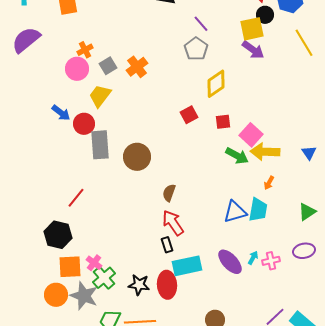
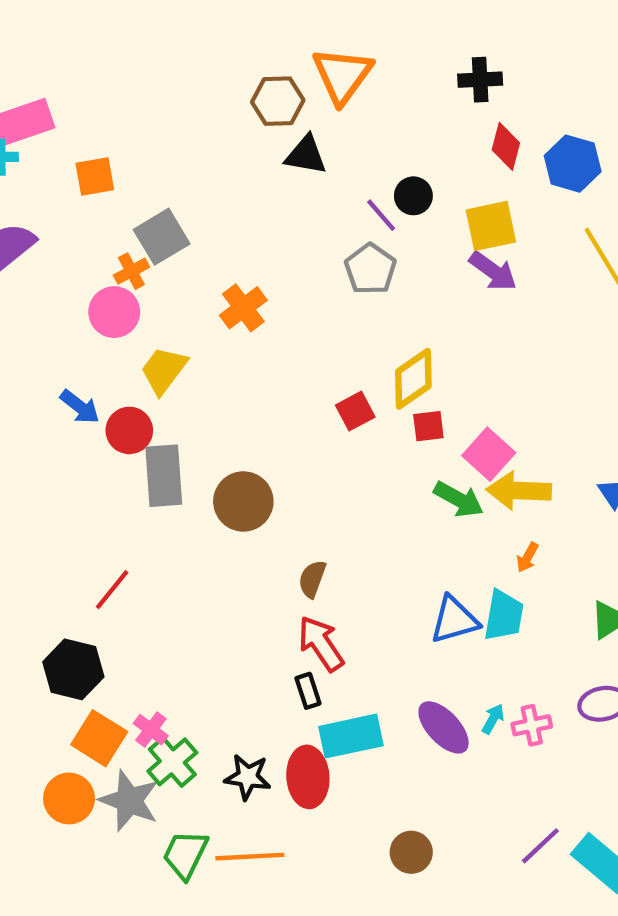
black circle: (265, 15) -> (413, 196), moved
gray square: (108, 66) -> (162, 237), moved, size x1.4
yellow diamond: (216, 84) -> (413, 379), moved
orange square: (70, 267) -> (99, 738), turned 35

